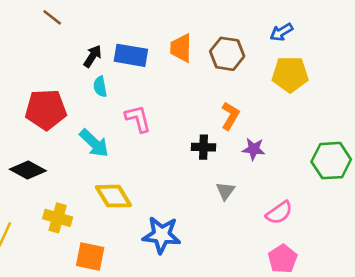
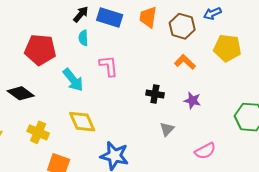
blue arrow: (281, 32) -> (212, 13), moved
orange L-shape: (230, 116) -> (185, 62), moved, turned -85

